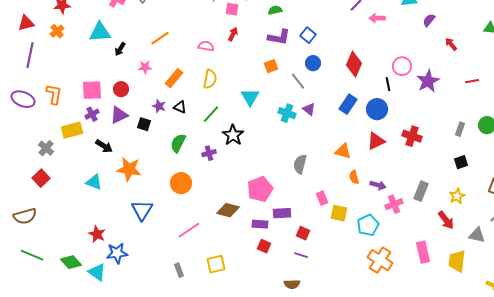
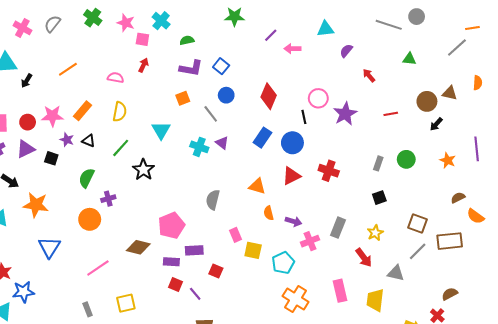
pink star: (145, 67) -> (52, 116), moved, size x1.5
purple cross: (209, 153) -> (108, 199), moved
purple line: (301, 255) -> (195, 294), moved, turned 32

